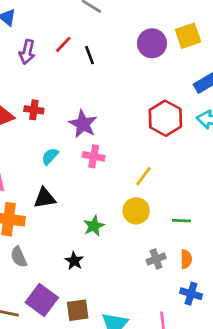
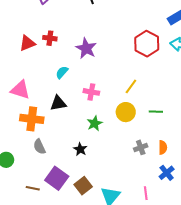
pink cross: (94, 156) -> (91, 92), moved
green line: (182, 221) -> (156, 112), moved
blue cross: (191, 294) -> (167, 173), turned 35
brown square: (78, 310) -> (83, 186), turned -30

